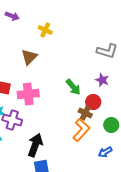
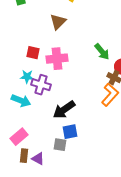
black arrow: (35, 145) -> (64, 110), turned -145

